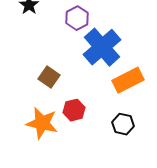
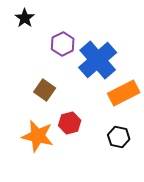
purple hexagon: (77, 18) -> (63, 44), moved

